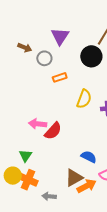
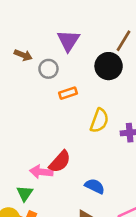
pink arrow: (38, 124) -> (41, 172), moved
blue semicircle: (89, 157) -> (95, 186), moved

